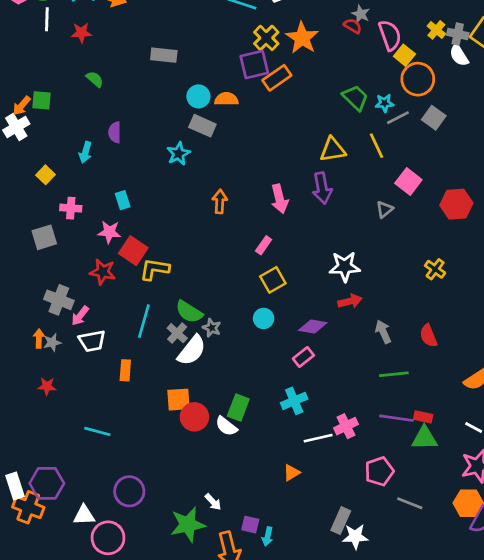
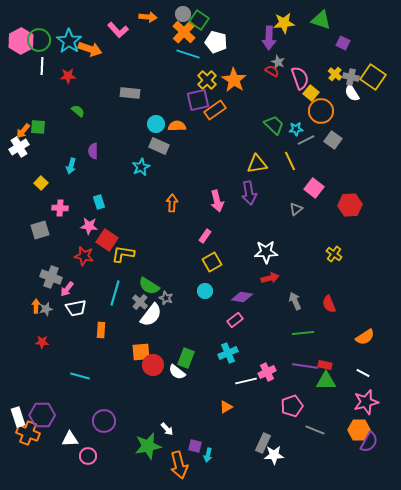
pink circle: (108, 538) -> (88, 456), size x0.7

